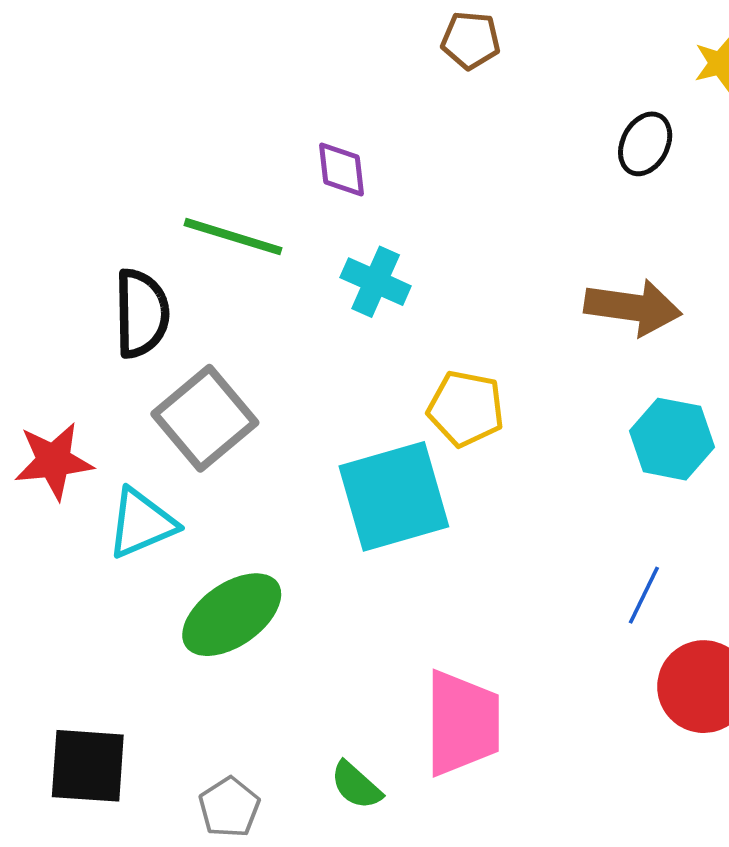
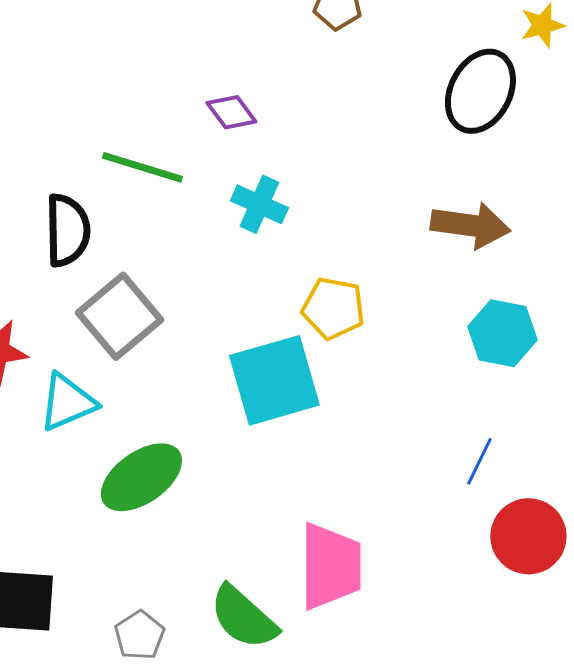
black ellipse: (645, 144) -> (480, 91), size x1.6
purple diamond: (341, 170) -> (231, 112), turned -30
green semicircle: (356, 785) -> (243, 617), size x1.6

